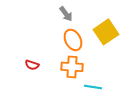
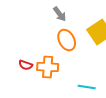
orange cross: (72, 67) -> (48, 67), moved

